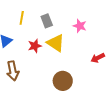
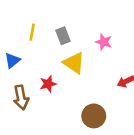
red star: (35, 46) -> (48, 84), moved
brown circle: (63, 81) -> (94, 116), moved

